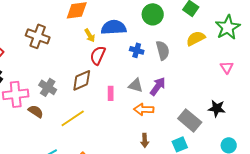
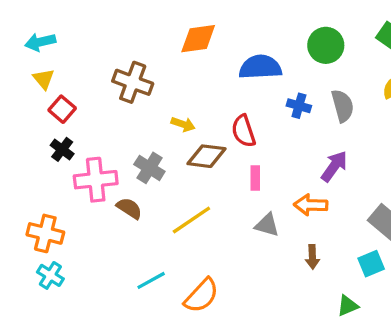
yellow arrow: (90, 35) -> (183, 124), moved, turned -40
red semicircle: (98, 55) -> (243, 131), moved, turned -42
brown diamond: (82, 80) -> (207, 156), turned 30
gray triangle: (136, 85) -> (267, 225), moved

